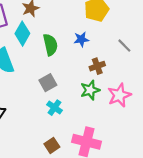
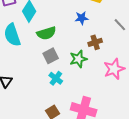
green semicircle: (50, 45) -> (46, 33), moved, turned 84
green star: (90, 90) -> (78, 59), moved

